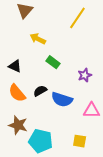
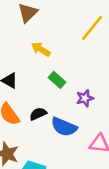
purple star: (85, 75) -> (85, 98), moved

